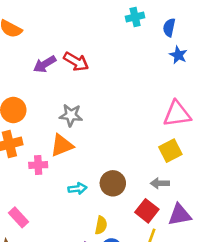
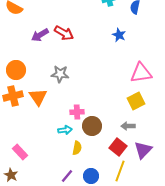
blue star: (178, 55) -> (119, 35), moved
orange triangle: (62, 145) -> (38, 97), moved, turned -42
pink cross: (38, 165) -> (77, 112), moved
purple triangle: (180, 215) -> (143, 150), turned -36
yellow semicircle: (101, 225) -> (77, 148), moved

